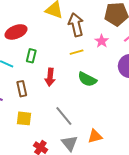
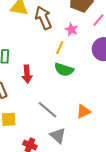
yellow line: (77, 52) -> (60, 48), moved, turned -40
orange triangle: (95, 136) -> (84, 111), moved

